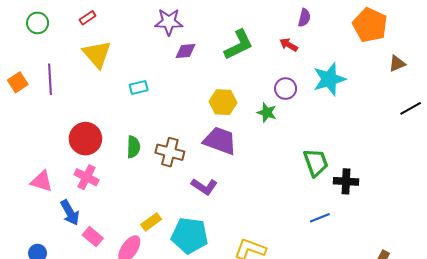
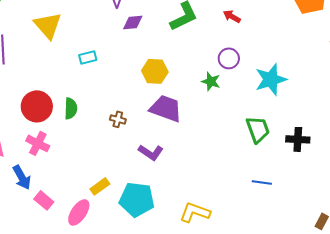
cyan star: (329, 79) -> (271, 79), moved
yellow hexagon: (223, 102) -> (155, 71), moved
green semicircle: (133, 147) -> (71, 108), moved
brown cross: (170, 152) -> (118, 119), size x0.6
black cross: (346, 181) -> (298, 139), moved
blue line: (320, 218) -> (262, 182), turned 30

